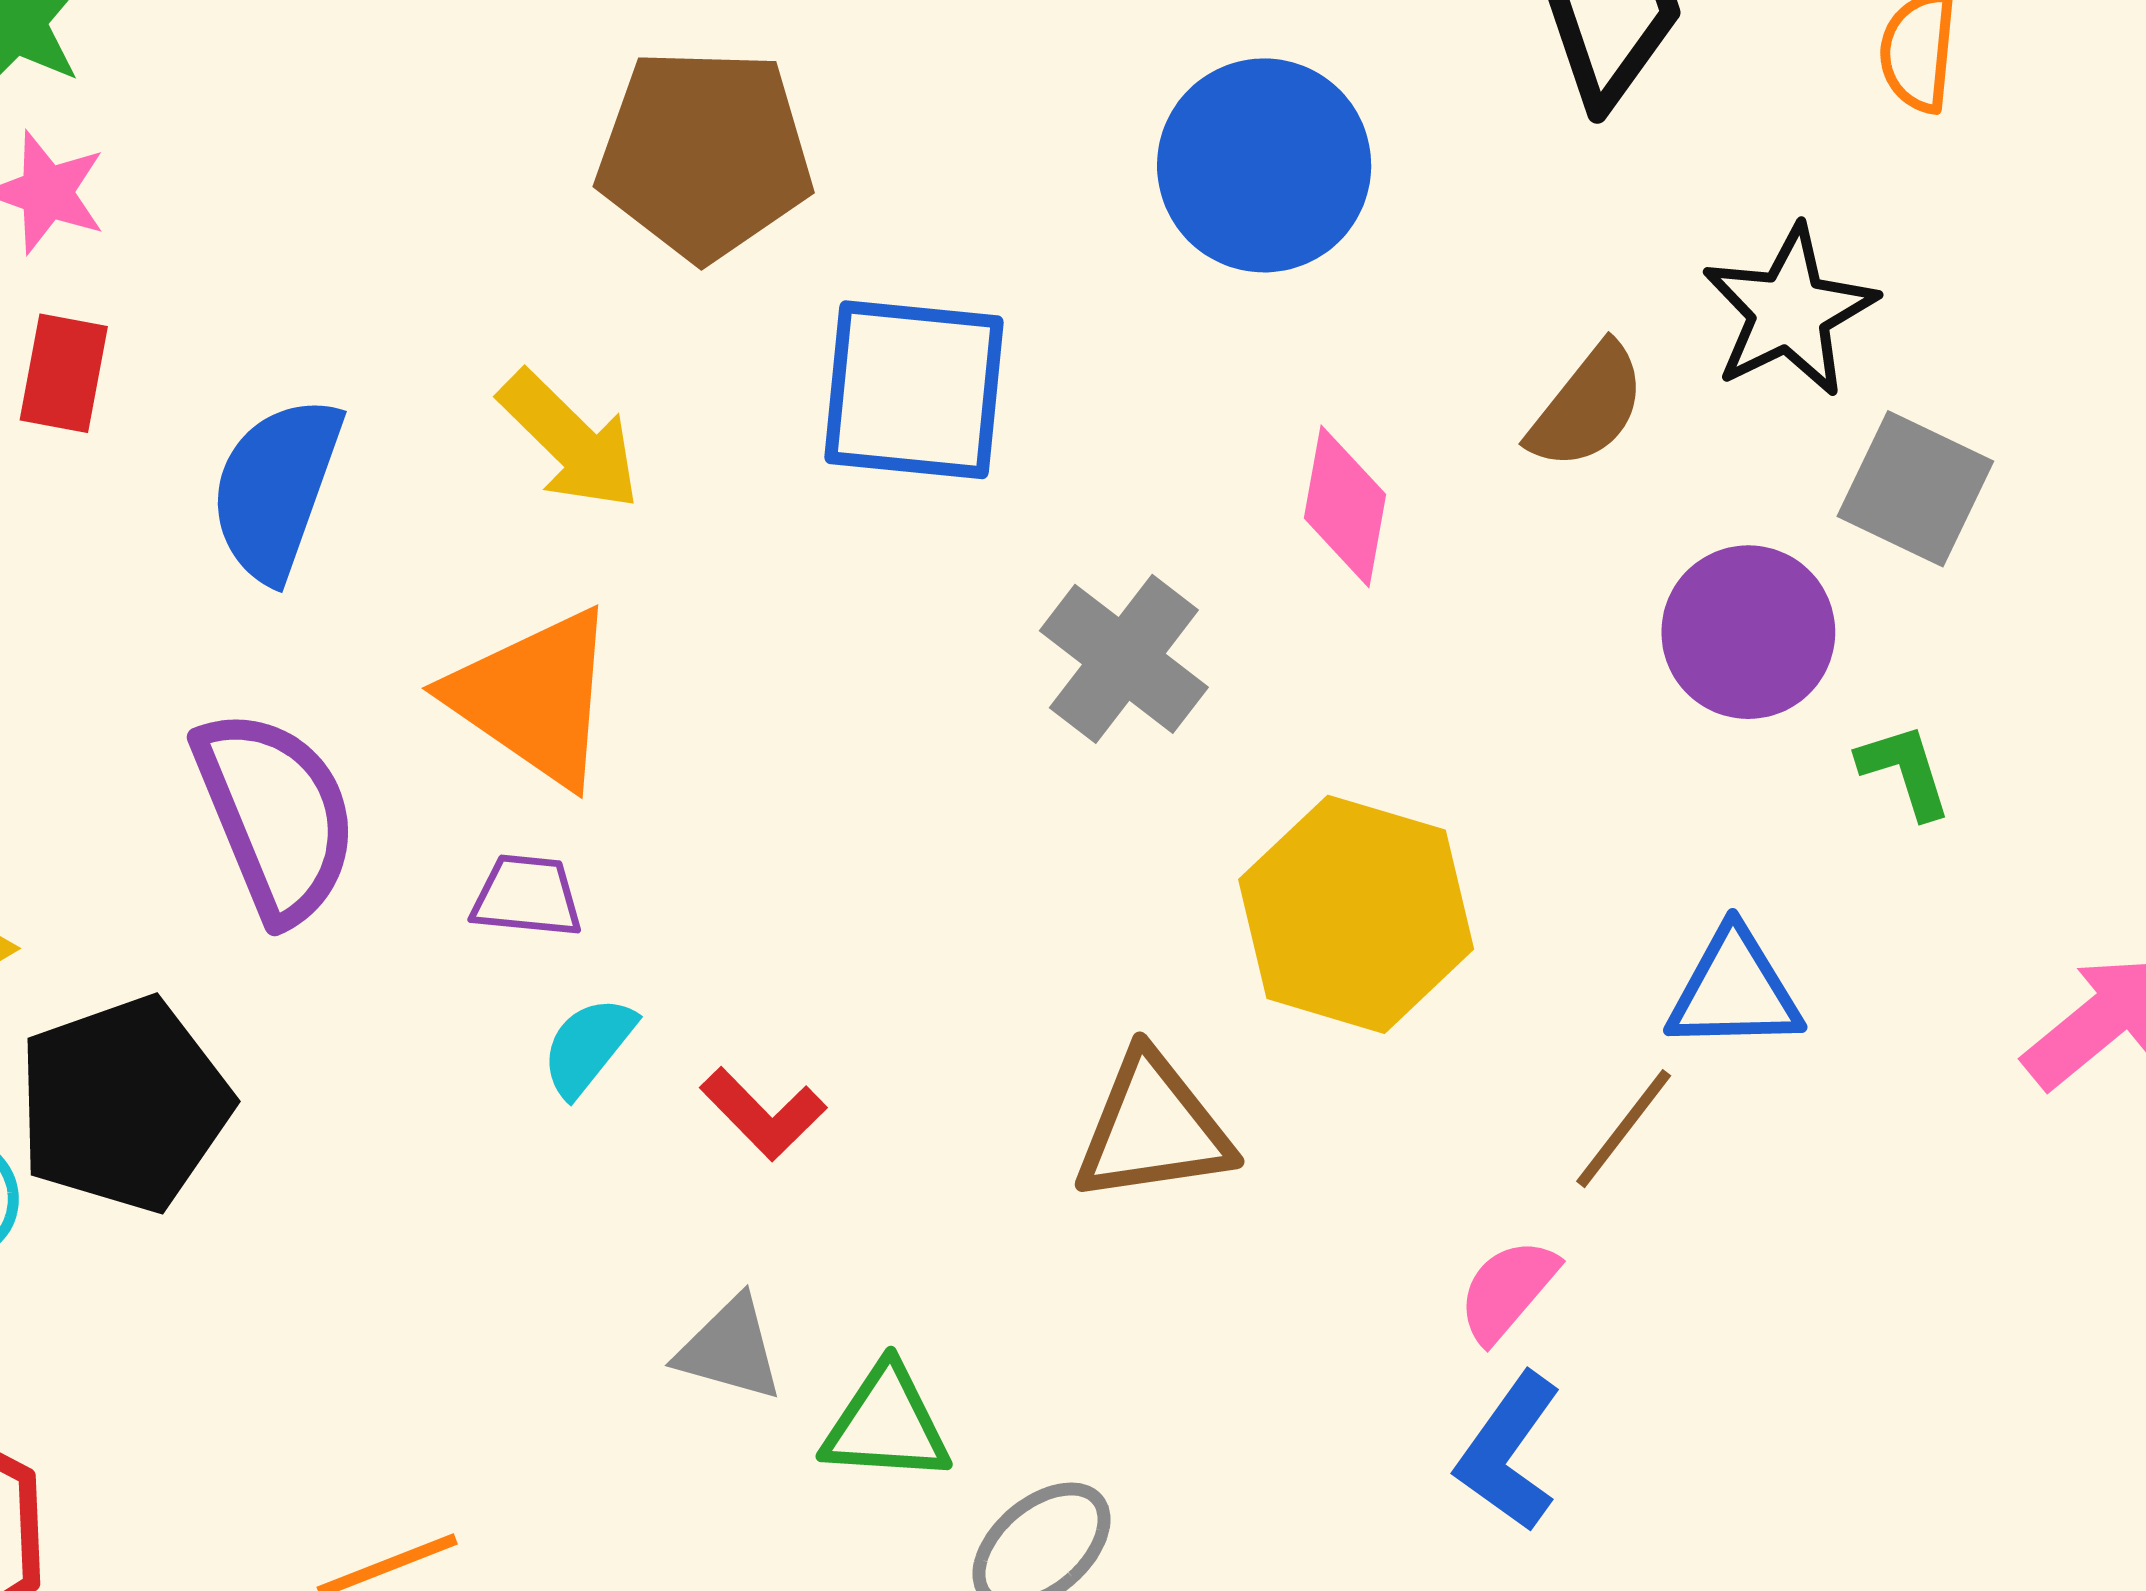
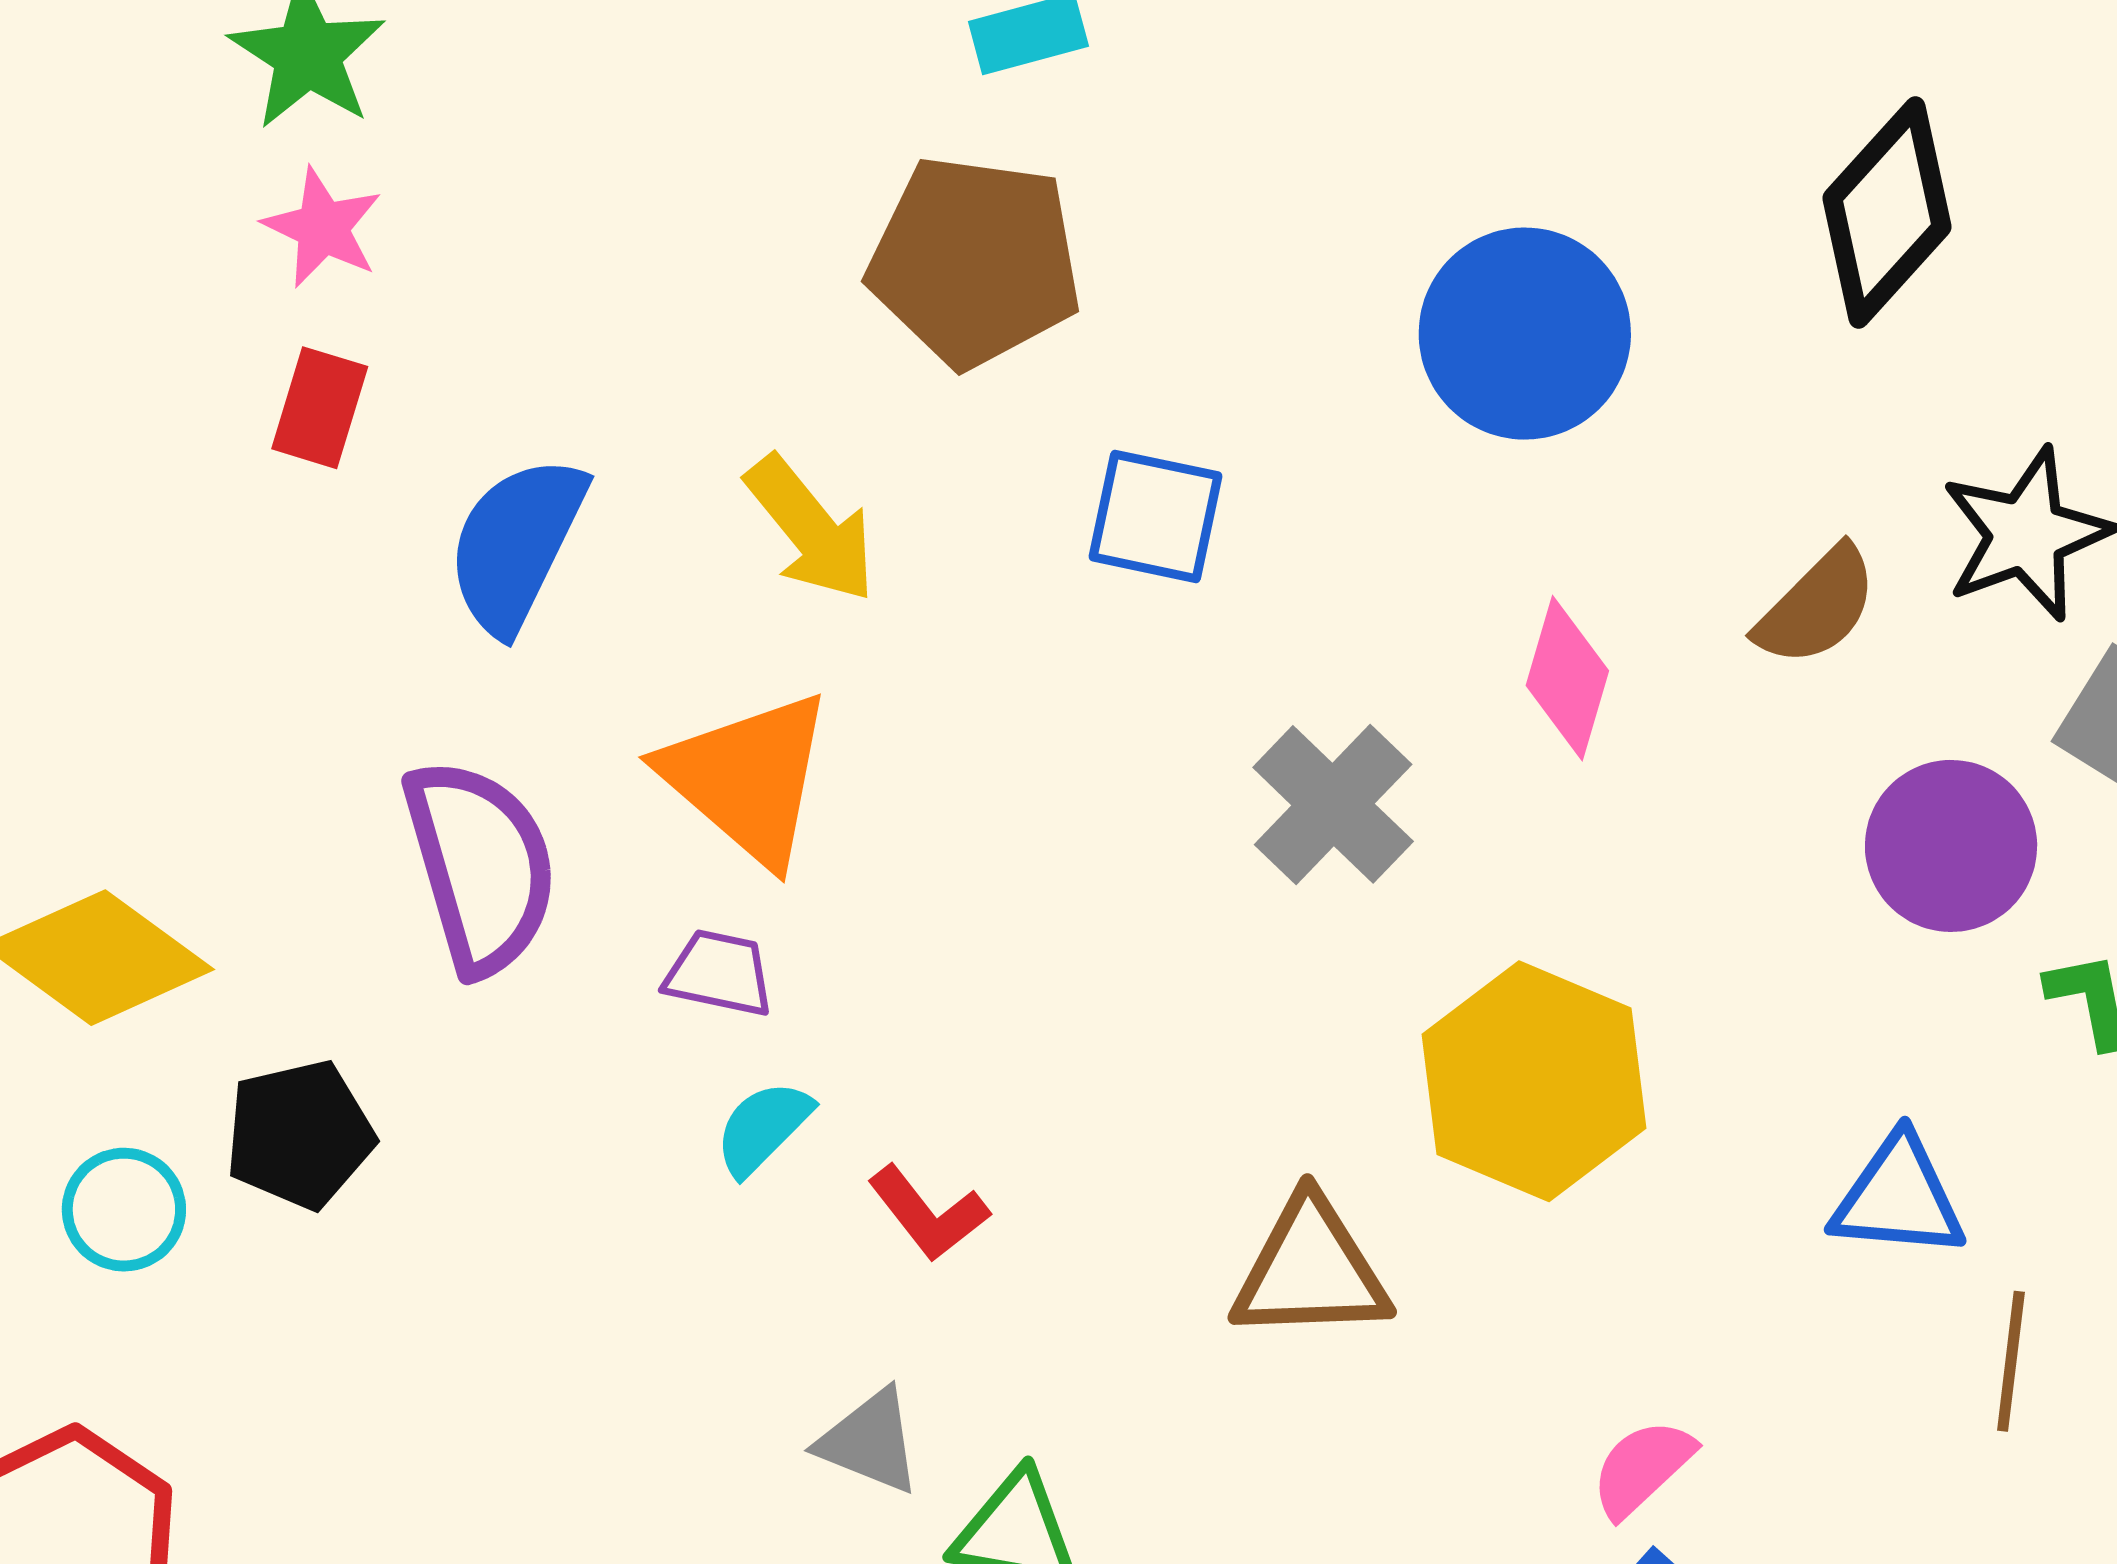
blue square: (914, 390) -> (1156, 516), size x0.7
black pentagon: (124, 1104) -> (300, 1134), size x0.7
brown line: (1624, 1129) -> (2011, 1361), moved, turned -37

